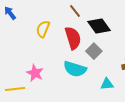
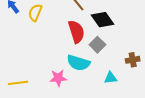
yellow semicircle: (43, 29) -> (35, 13), moved
pink star: (35, 73) -> (58, 78), moved, turned -30

